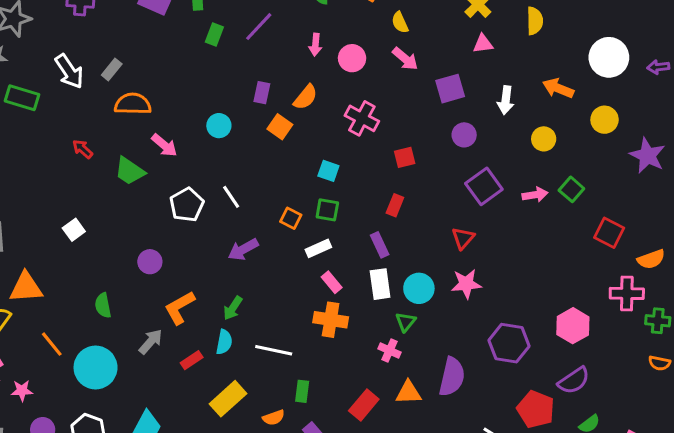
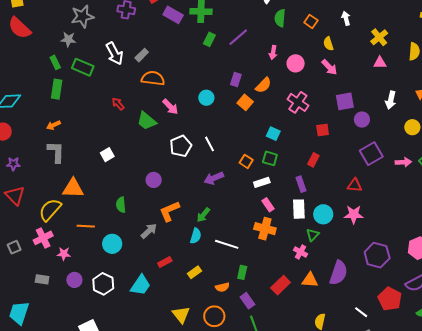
purple square: (450, 89) -> (345, 101), moved
red triangle: (463, 238) -> (355, 185), turned 49
orange line: (52, 344) -> (86, 226), turned -54
red rectangle: (192, 360) -> (165, 262), moved
cyan circle: (96, 368) -> (112, 244), size x0.7
yellow rectangle: (228, 399) -> (194, 272), size x0.6

